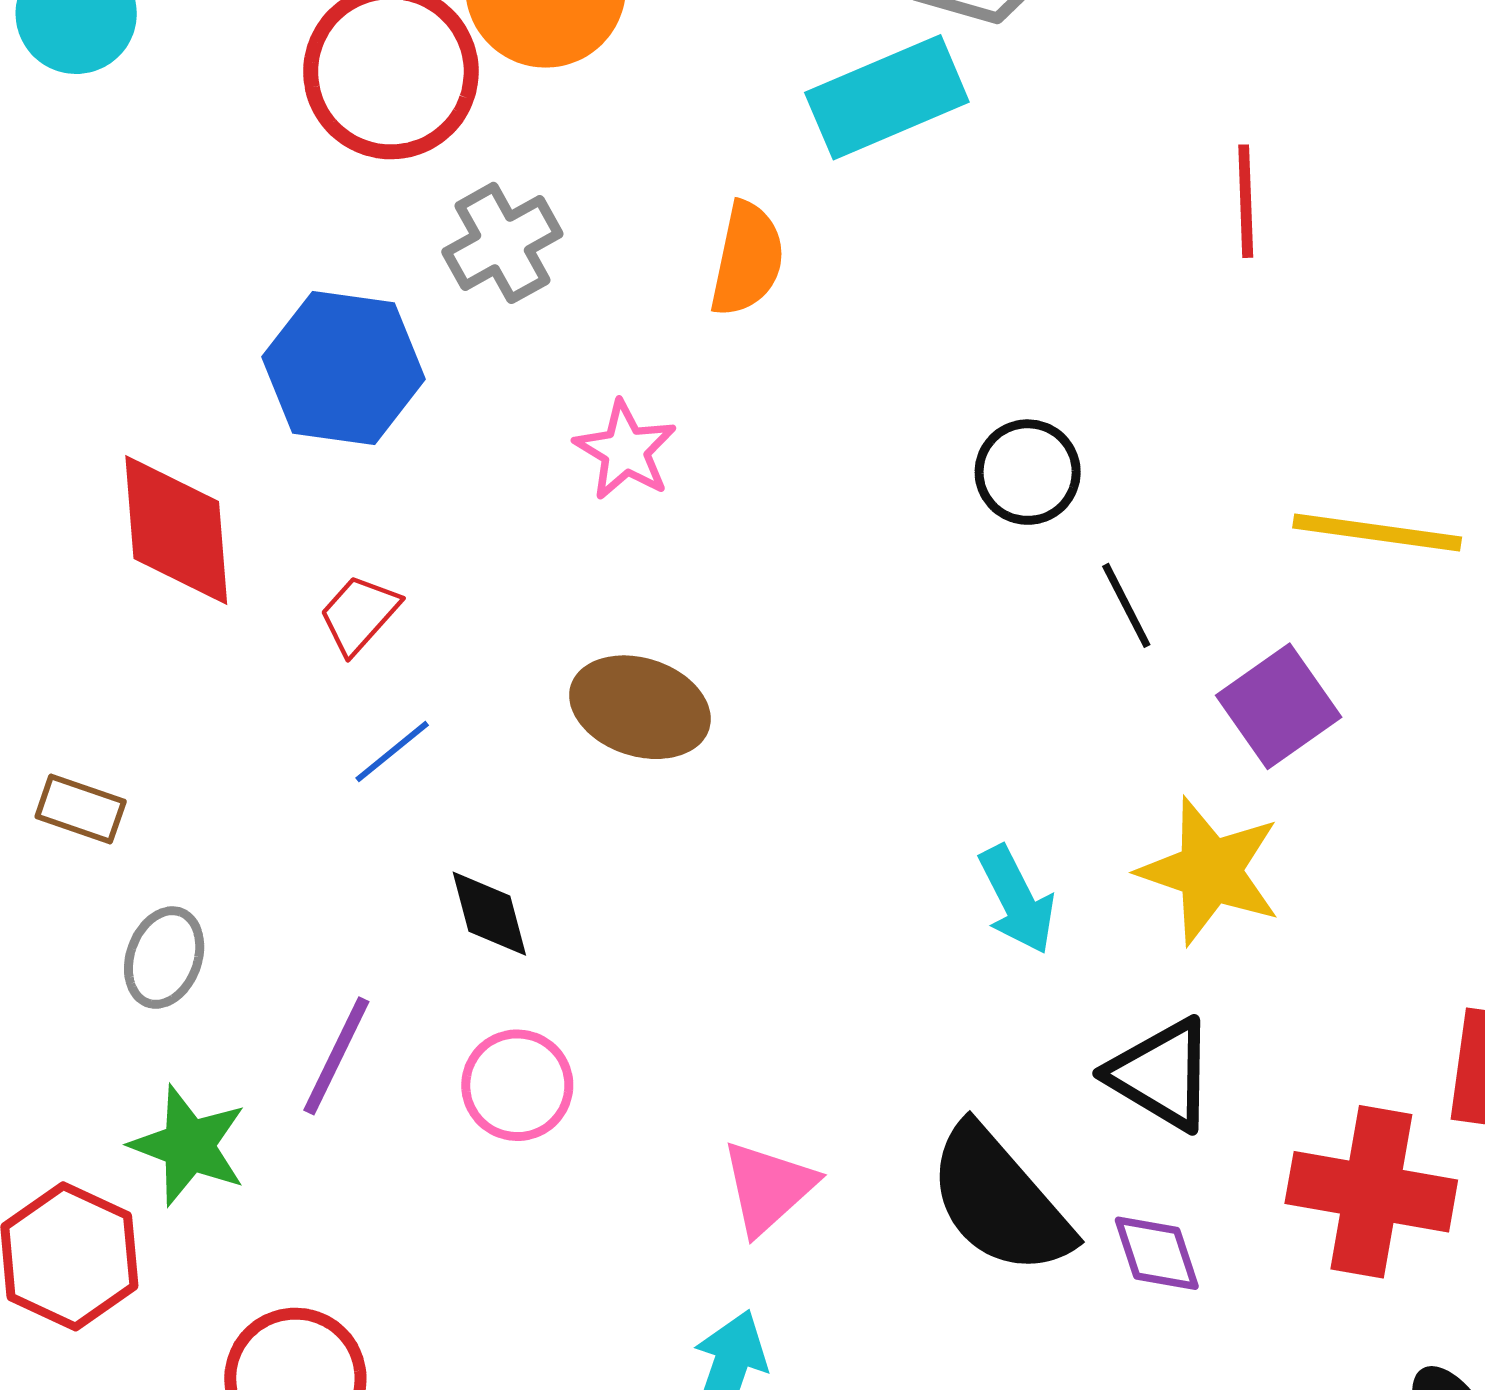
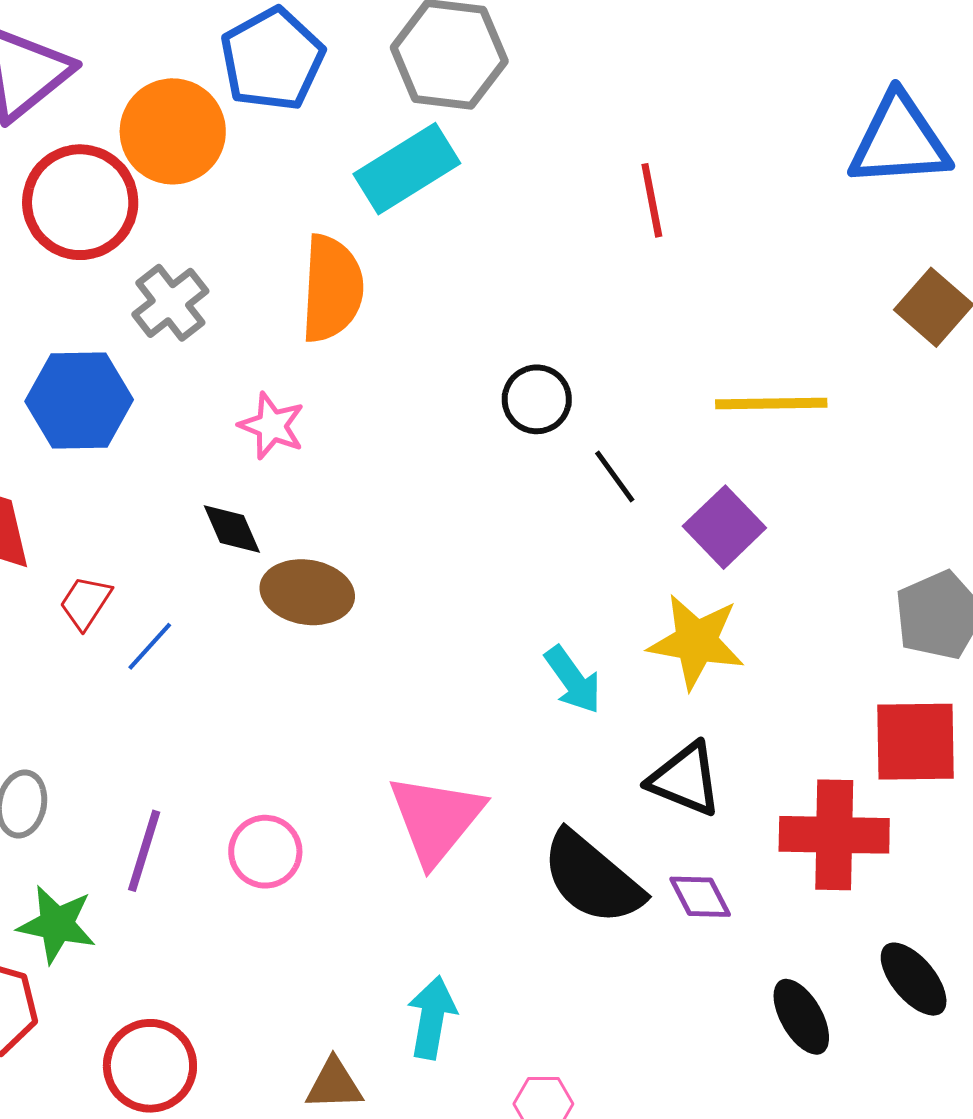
orange semicircle: (747, 259) -> (332, 289), size x1.4
red trapezoid: (359, 614) -> (85, 602), moved
black diamond: (489, 914) -> (232, 529), moved
pink triangle: (768, 1187) -> (436, 819), moved, size x1.5

